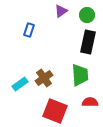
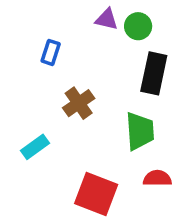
purple triangle: (61, 11) -> (107, 19), turned 48
green circle: (87, 15) -> (138, 26), moved
brown cross: (44, 78) -> (79, 103), moved

